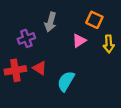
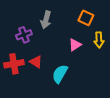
pink triangle: (79, 41) -> (75, 45), moved

